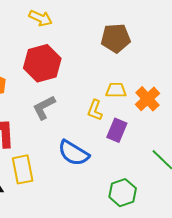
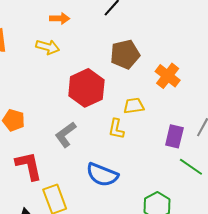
red hexagon: (42, 63) -> (86, 88), moved
orange cross: (148, 99) -> (168, 76), moved
purple rectangle: (117, 130) -> (174, 136), moved

